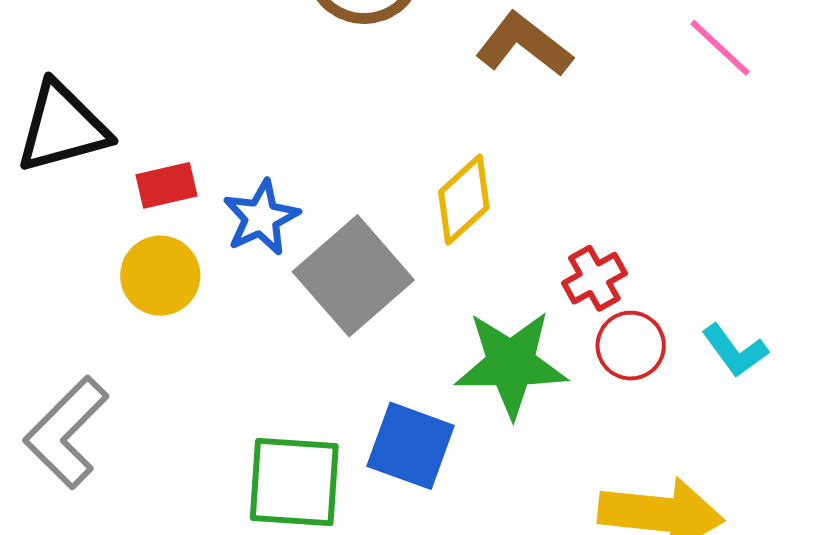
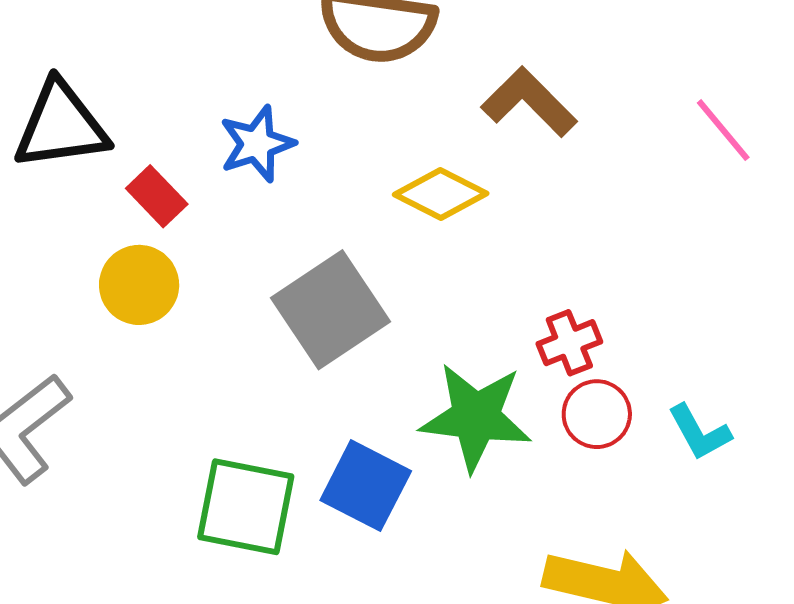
red rectangle: (167, 185) -> (157, 196), turned 52
yellow diamond: (464, 200) -> (441, 194), moved, turned 62
blue star: (261, 218) -> (257, 144), moved

